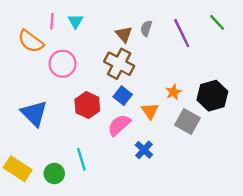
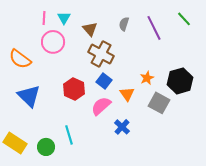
brown triangle: (124, 34) -> (90, 29), moved
orange semicircle: (31, 41) -> (20, 59), moved
pink circle: (62, 64) -> (53, 42), moved

